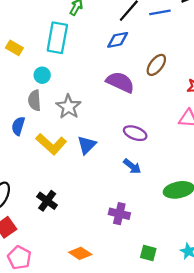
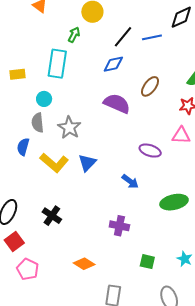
yellow rectangle: (14, 48) -> (17, 74), turned -35
purple ellipse: (135, 133) -> (150, 151), moved

